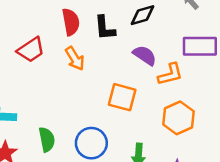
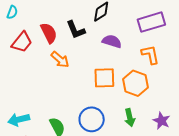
red trapezoid: (31, 50) -> (22, 42), moved
orange L-shape: (170, 74) -> (150, 55), moved, turned -70
orange hexagon: (178, 118) -> (136, 83), moved

